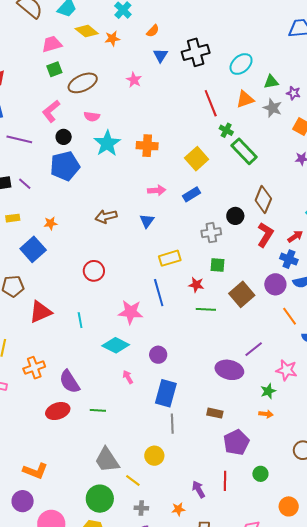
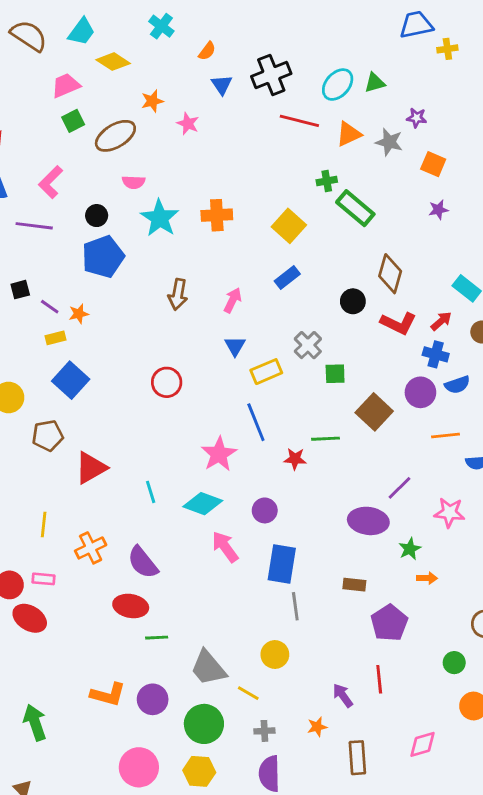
orange star: (112, 39) -> (152, 101), moved
green triangle: (271, 82) -> (375, 83), moved
red line: (211, 103) -> (299, 121), moved, turned -48
pink L-shape: (51, 111) -> (51, 182), moved
green cross: (226, 130) -> (327, 181), turned -32
purple line: (25, 184) -> (50, 307), moved
pink arrow: (157, 190) -> (233, 300), moved, turned -54
brown arrow: (106, 216) -> (178, 294), moved, turned -60
yellow rectangle: (13, 218) -> (56, 338), moved
blue triangle: (147, 221) -> (235, 346), moved
orange star: (51, 223) -> (79, 314), moved
gray cross: (211, 233) -> (308, 345), moved, turned -30
red L-shape: (265, 235) -> (398, 323), turned 90
red circle: (94, 271) -> (167, 382), moved
red star: (196, 285) -> (295, 459), moved
pink star: (131, 312) -> (219, 454), turned -30
orange line: (290, 316) -> (446, 435), turned -54
cyan line: (80, 320) -> (151, 492), moved
pink arrow: (128, 377) -> (225, 547), size x1.6
green star: (268, 391) -> (410, 549), moved
green line: (98, 410) -> (157, 638), moved
red ellipse: (58, 411) -> (131, 606), turned 35
green circle: (260, 474) -> (454, 663), moved
purple circle: (23, 501) -> (153, 699), moved

